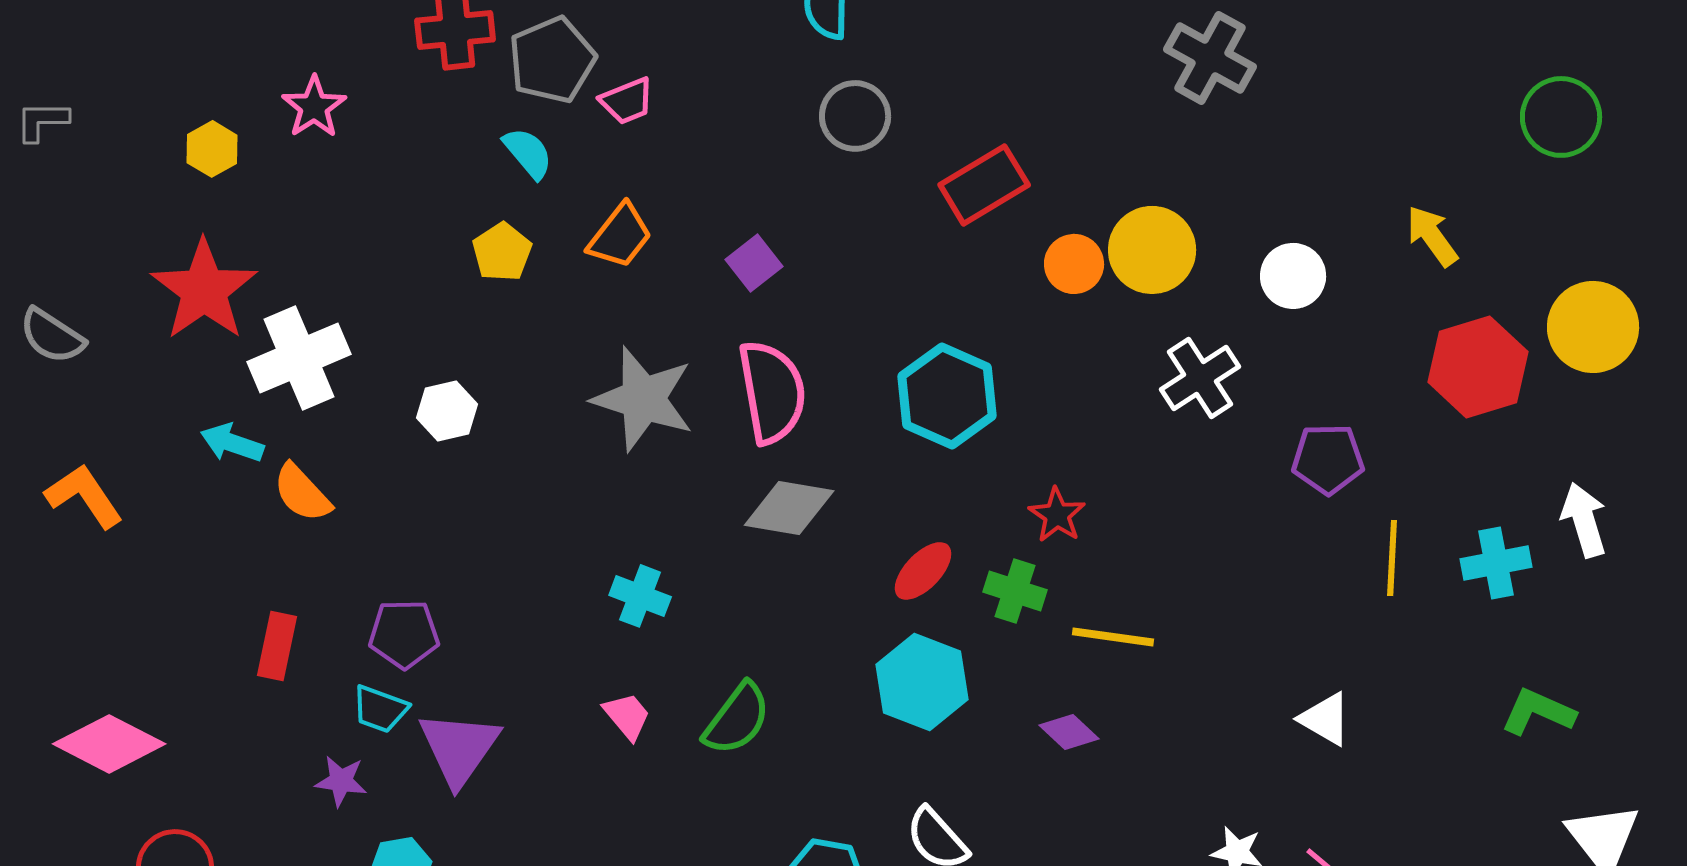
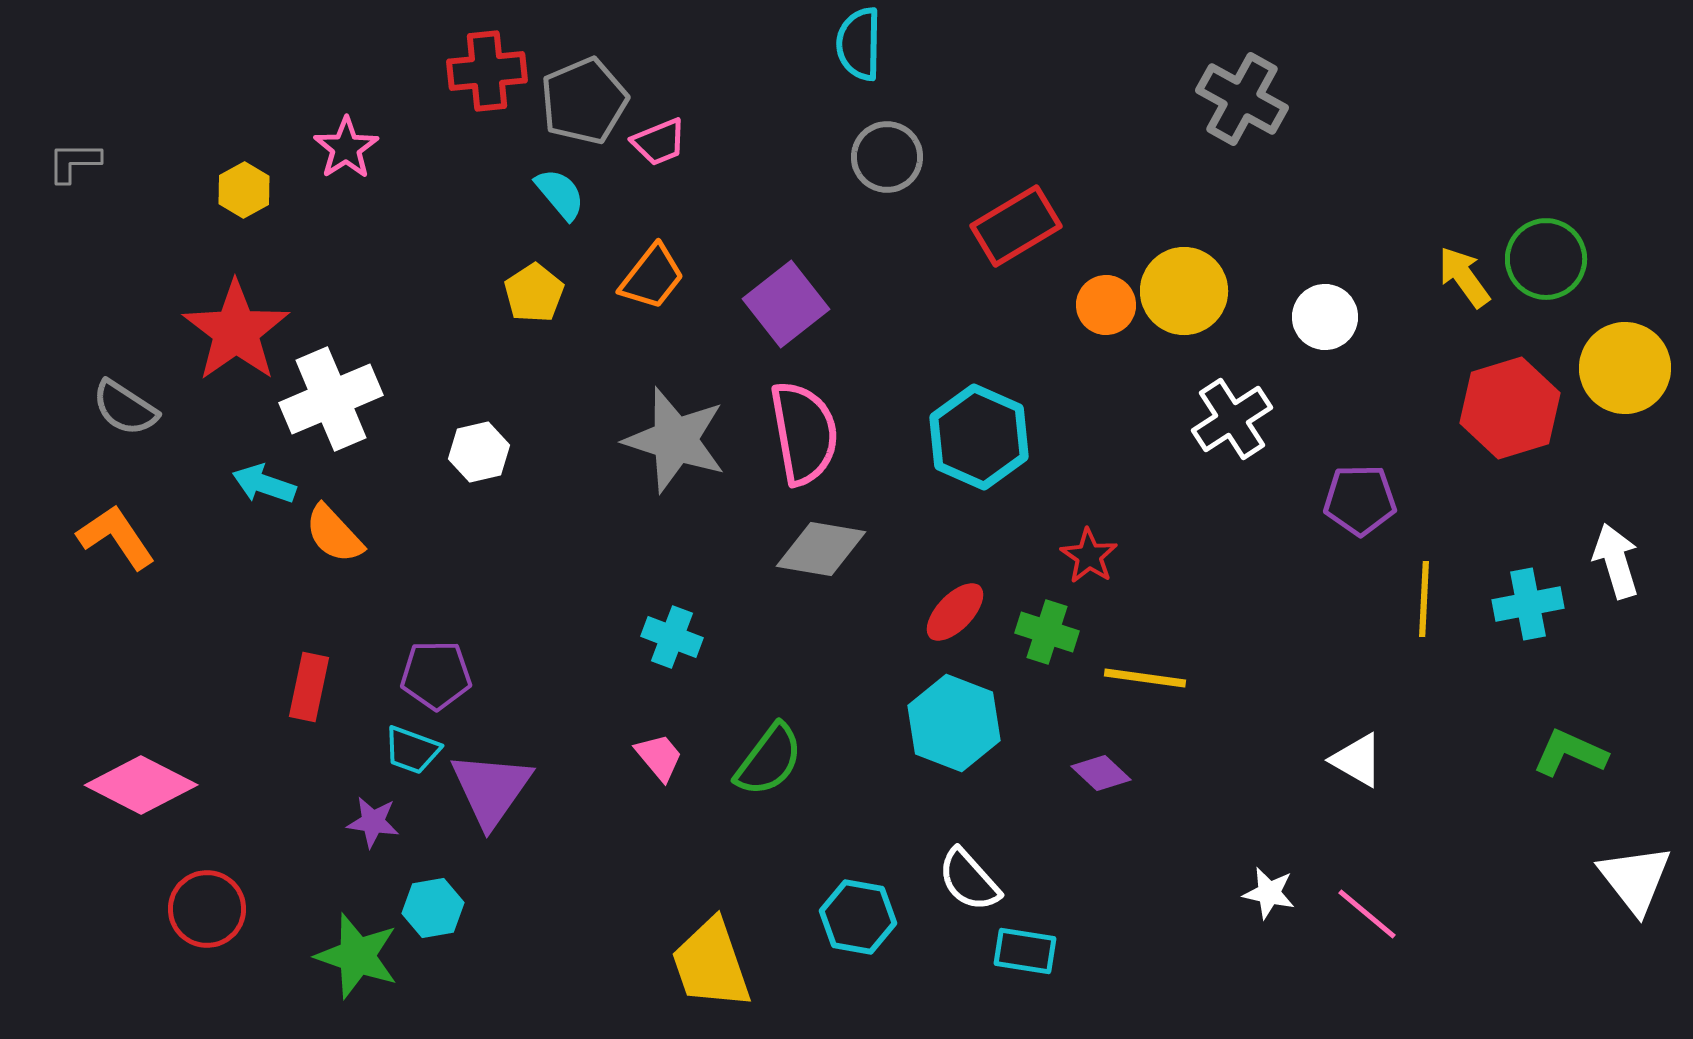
green circle: (1561, 117) -> (1546, 259), moved
purple square: (754, 263) -> (786, 304), size x1.5
gray semicircle: (52, 336) -> (125, 408), moved

